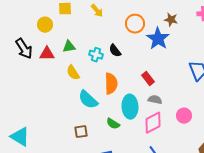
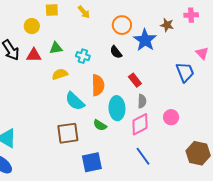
brown star: (171, 20) -> (167, 25), moved
black semicircle: (115, 51) -> (116, 52), moved
yellow semicircle: (73, 73) -> (60, 74), turned 105
gray semicircle: (155, 100) -> (142, 101), turned 80
brown square: (81, 132) -> (68, 133), size x1.6

